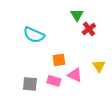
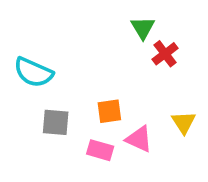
cyan semicircle: (34, 35) -> (33, 72), moved
gray square: (30, 84) -> (56, 122), moved

